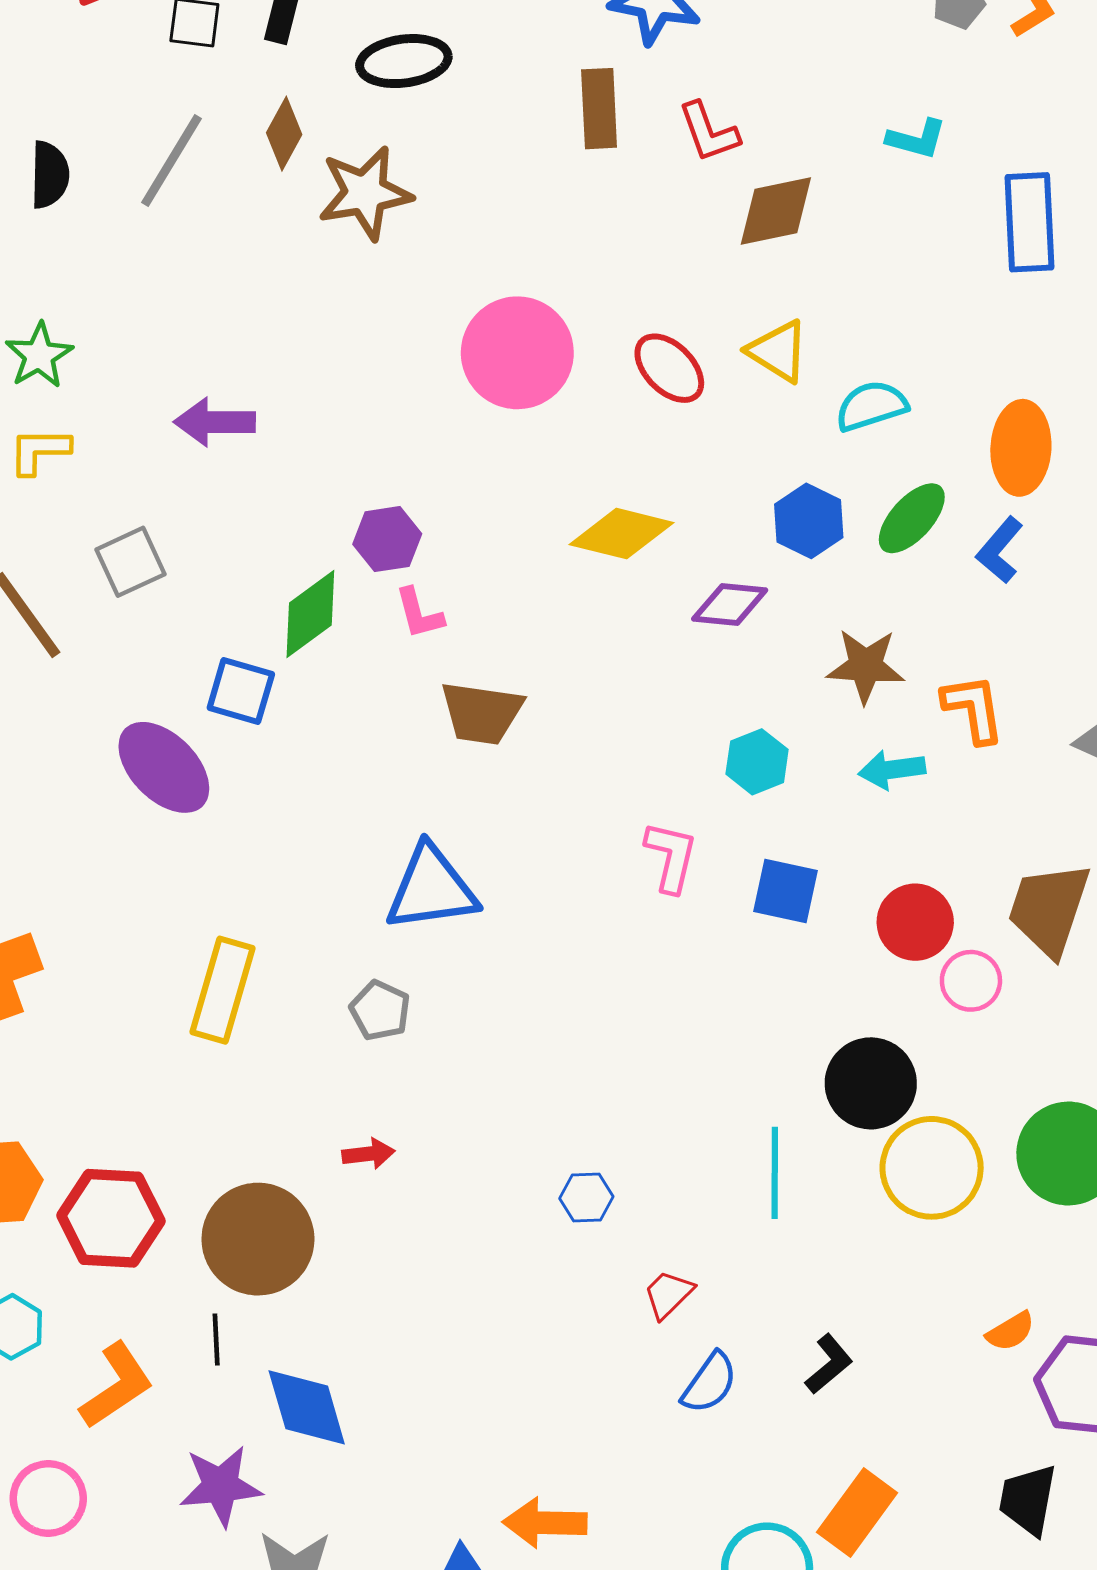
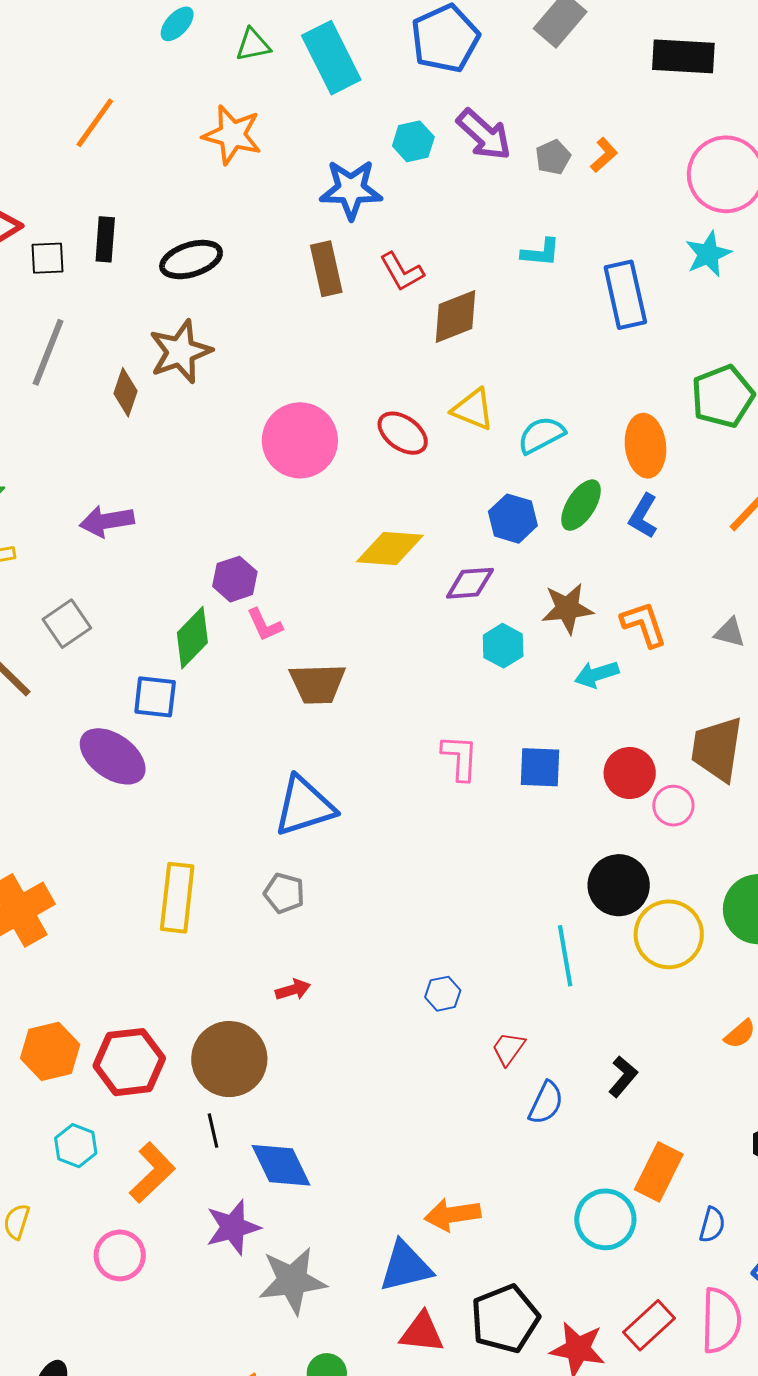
brown diamond: (284, 134) -> (126, 392), moved
cyan hexagon: (757, 762) -> (503, 646), moved

